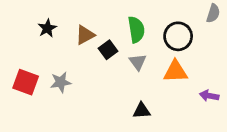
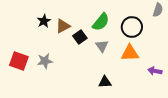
black star: (47, 28) -> (44, 21), moved
green semicircle: (136, 30) -> (101, 22), turned 48

